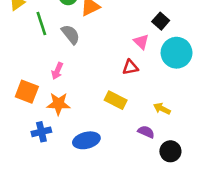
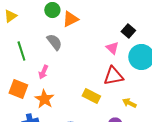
green line: (41, 23) -> (21, 51), moved
red triangle: (130, 67) -> (113, 76), moved, size x1.5
orange star: (58, 104) -> (44, 99), turned 30

